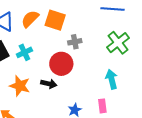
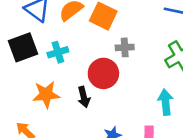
black arrow: (49, 84) -> (84, 97), turned 56
orange star: (20, 86) -> (46, 94), turned -30

